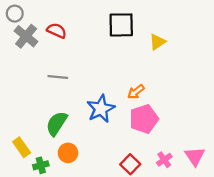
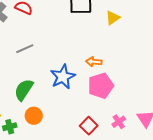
gray line: (58, 77) -> (25, 49), turned -30
orange arrow: (136, 92) -> (94, 62), turned 42

